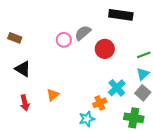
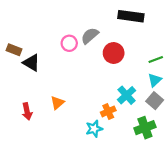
brown rectangle: (15, 38) -> (14, 50), moved
black triangle: (23, 69) -> (31, 63), moved
green cross: (134, 118) -> (145, 128), turned -30

